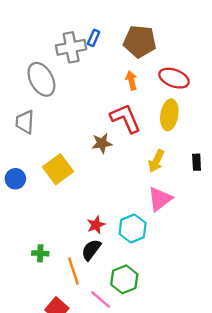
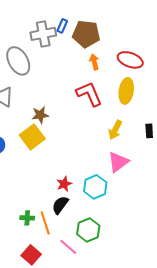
brown pentagon: (140, 41) -> (86, 34), moved
brown star: (102, 143) -> (40, 115), moved
green cross: (40, 253) -> (27, 218), moved

